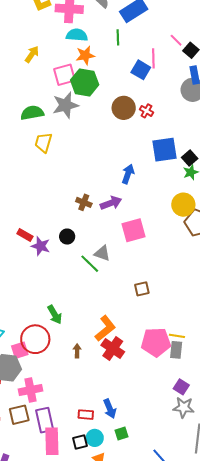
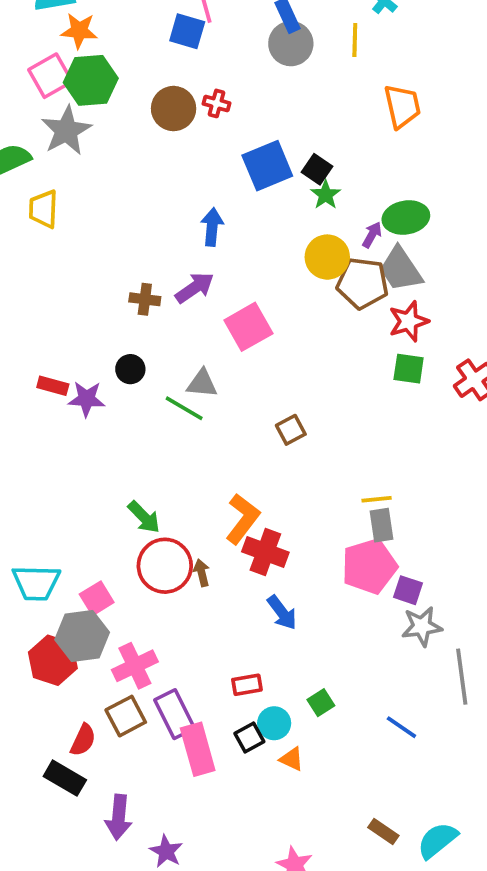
orange star: (85, 55) -> (79, 31), turned 30
red circle: (35, 339) -> (165, 566), moved
pink pentagon: (156, 342) -> (369, 566), moved
blue arrow: (110, 409) -> (282, 613), moved

